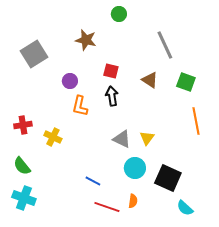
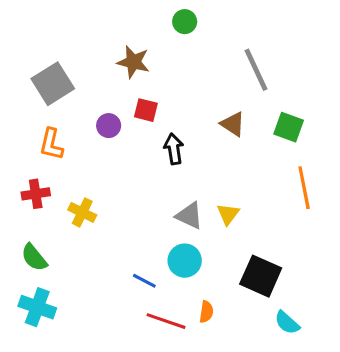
red square: (111, 71) -> (146, 110), moved
orange L-shape: (80, 106) -> (51, 144), moved
cyan circle: (135, 168) -> (185, 261), moved

